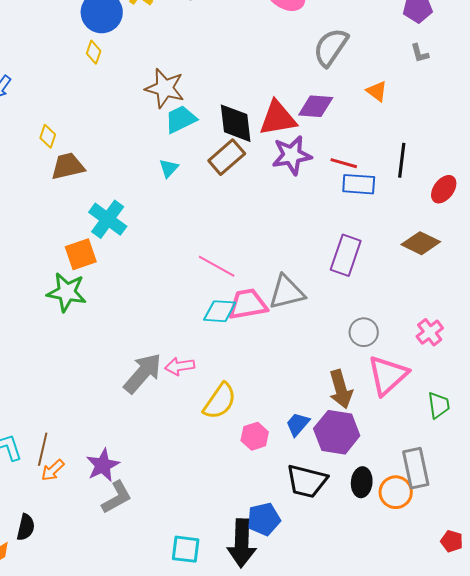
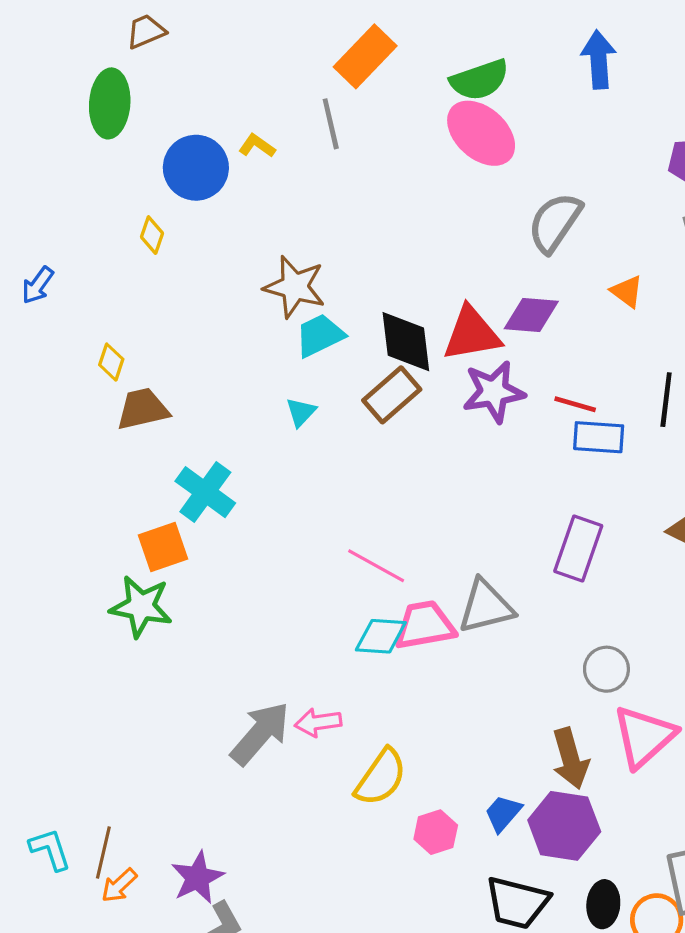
yellow diamond: (94, 52) -> (152, 235), moved

